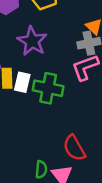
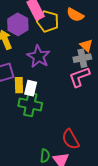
green cross: (48, 88) -> (30, 104), moved

